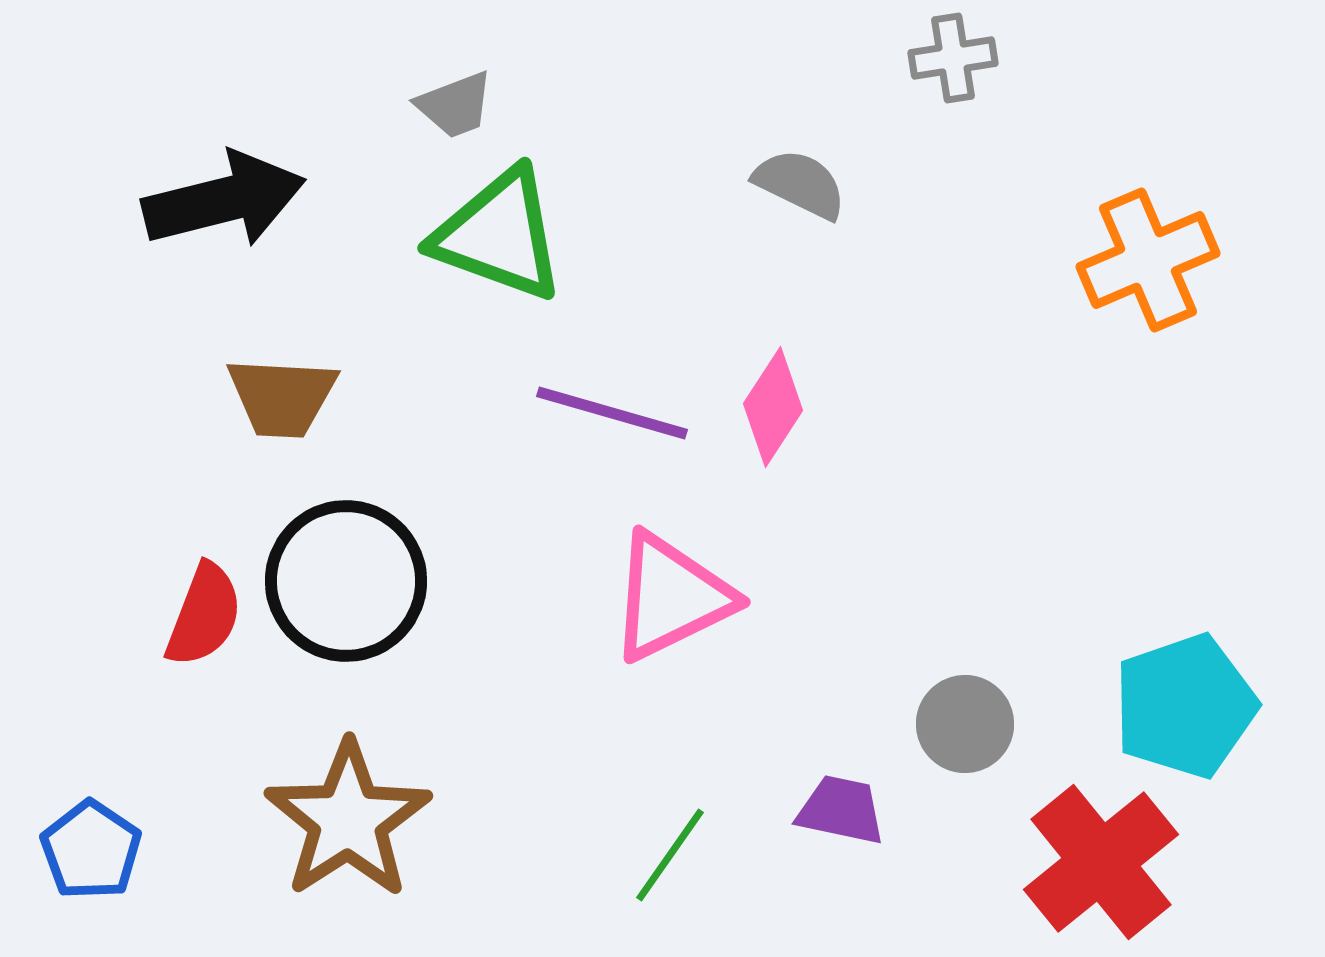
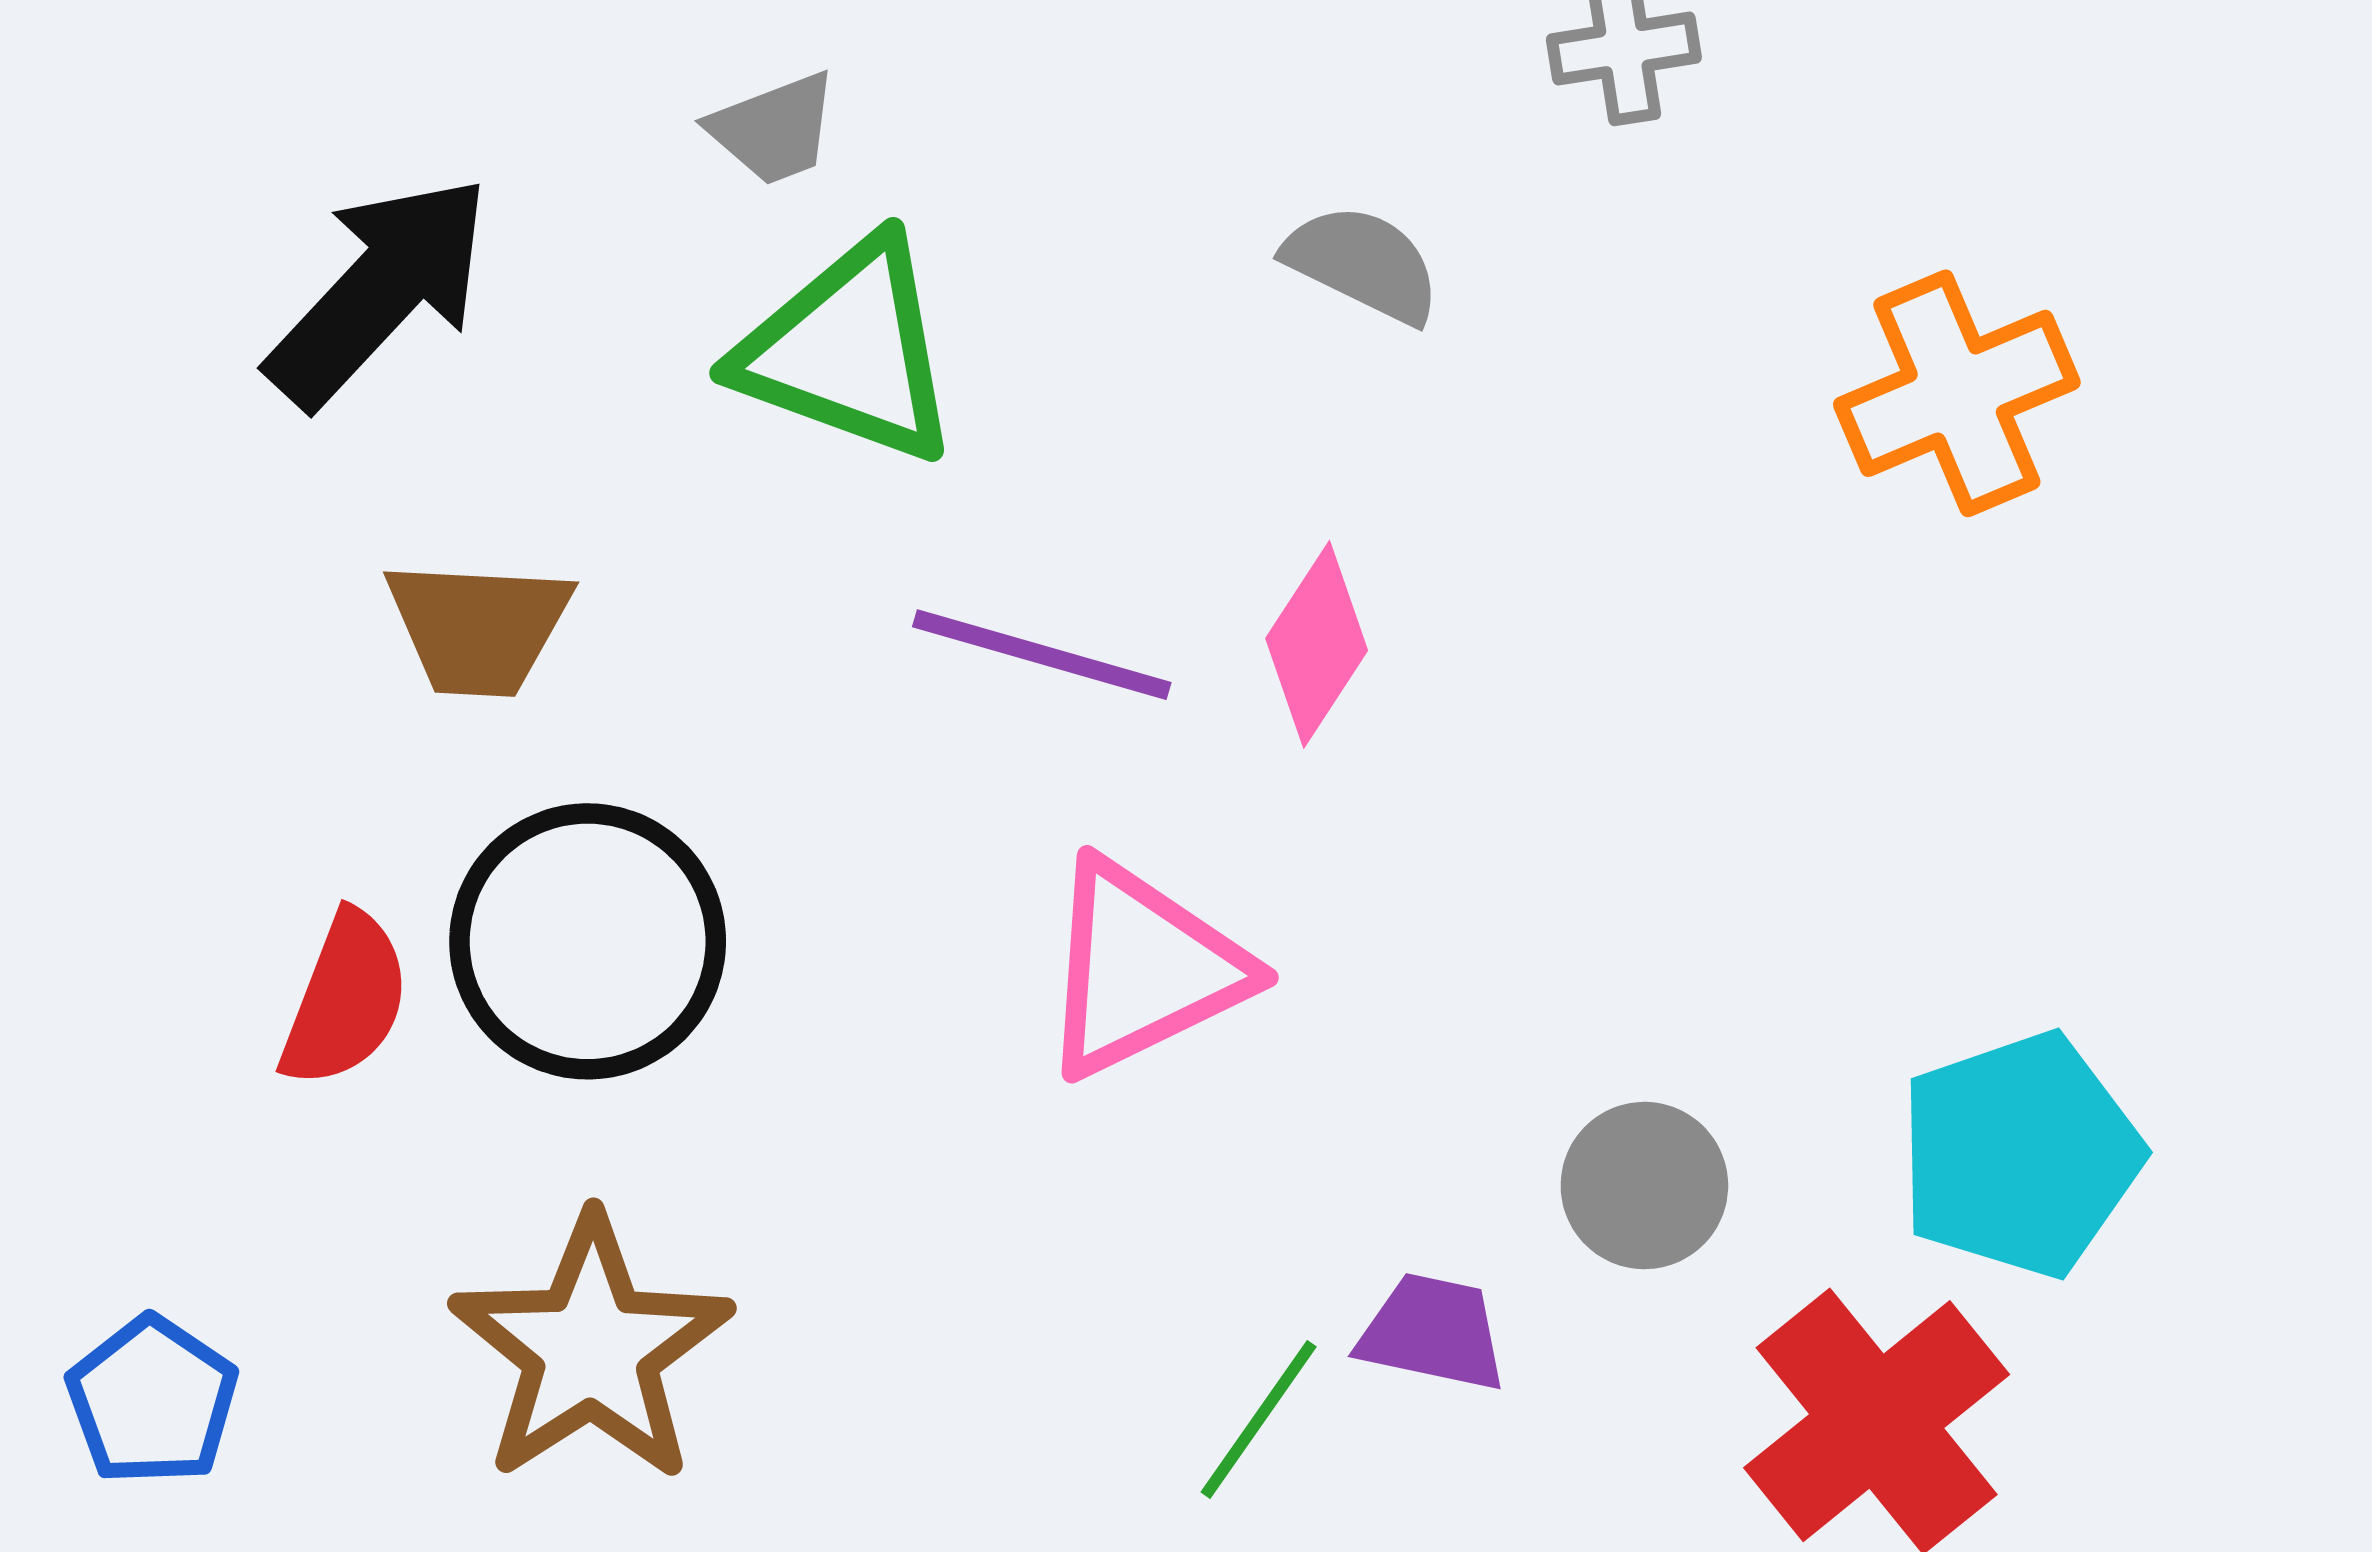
black arrow: (224, 200) -> (379, 291), turned -33
green line: (670, 855) -> (1259, 1419), moved

